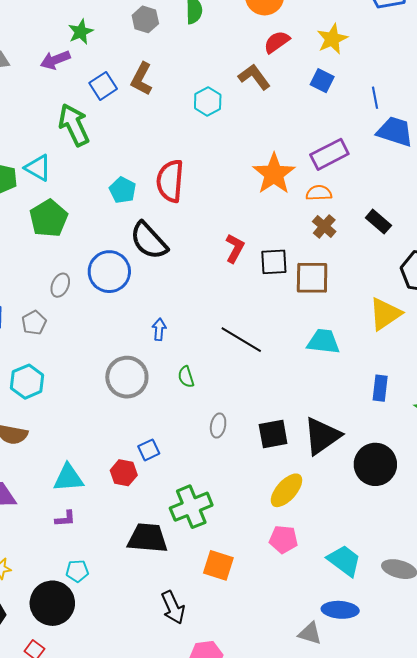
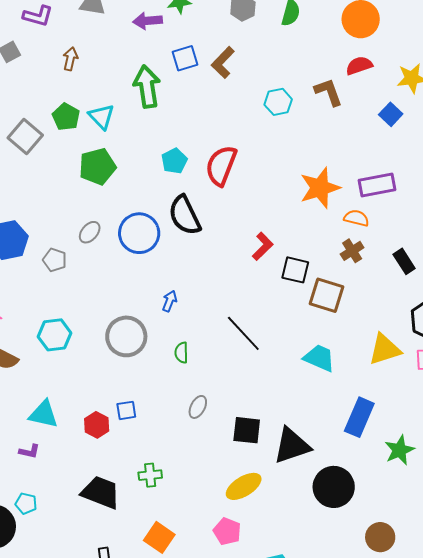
gray pentagon: (34, 323) -> (55, 260), turned 30
cyan hexagon: (27, 382) -> (55, 335), moved
blue rectangle: (380, 388) -> (359, 417), size x1.5
green cross: (191, 507) -> (150, 475), size x0.6

